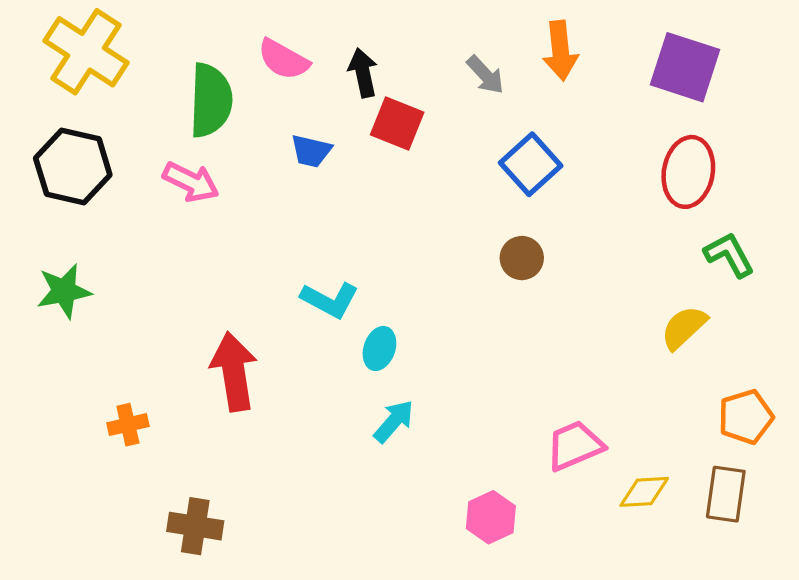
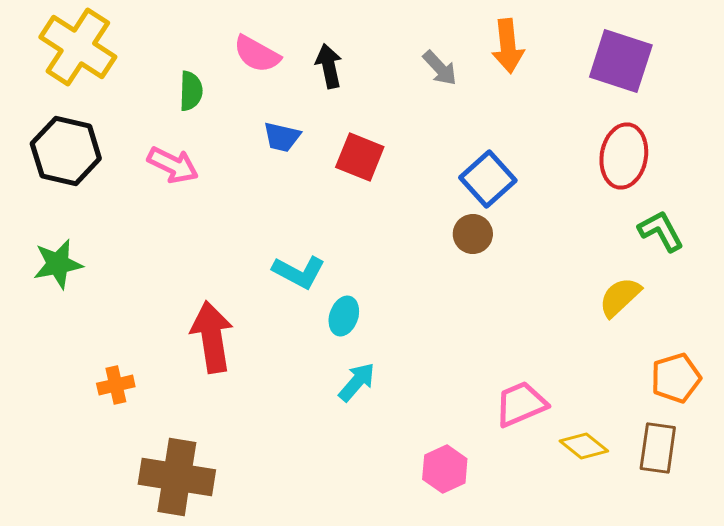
green semicircle: (211, 100) -> (191, 91), size x0.6
red square: (397, 123) -> (360, 157), moved
blue square: (531, 164) -> (488, 179), moved
yellow diamond: (644, 492) -> (584, 446), turned 42
brown cross: (195, 526) -> (177, 477), size x1.5

